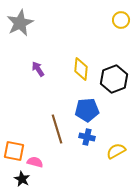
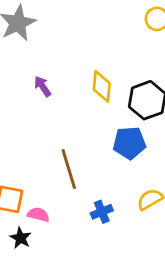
blue pentagon: (87, 110) -> (129, 143), moved
blue cross: (87, 137) -> (102, 212), moved, turned -35

